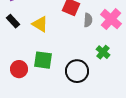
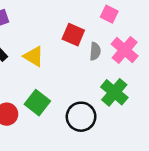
green cross: (103, 52) -> (114, 92), size x1.5
green square: (43, 60) -> (37, 103), turned 30

